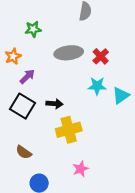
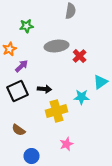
red cross: (101, 56) -> (80, 56), moved
cyan star: (97, 86) -> (82, 97), moved
black square: (23, 106) -> (18, 91), turned 35

